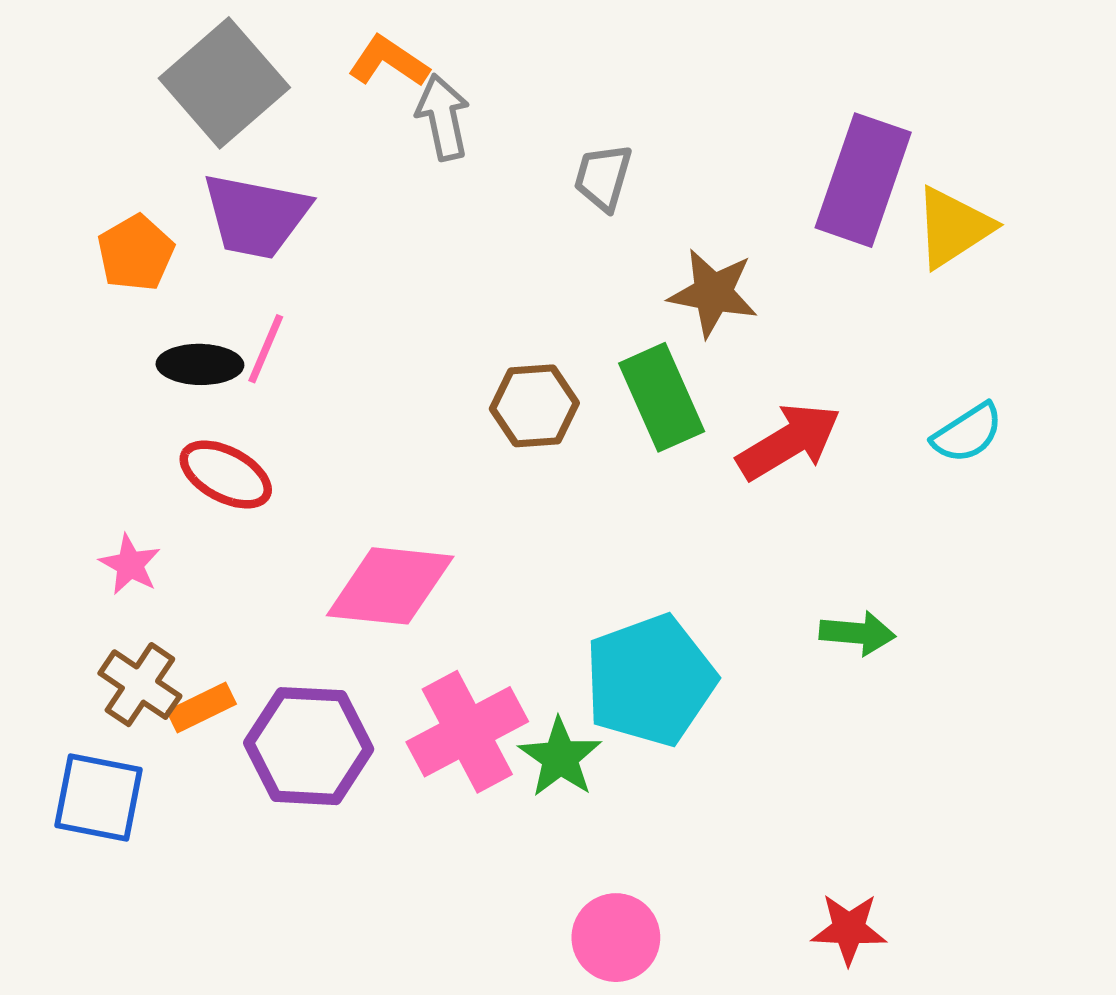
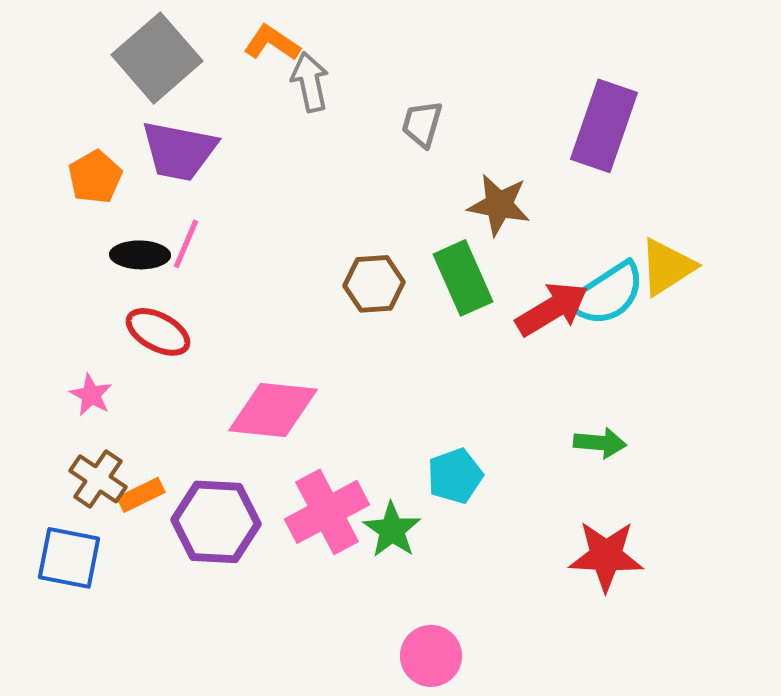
yellow triangle: (953, 227) -> (667, 267), moved
cyan semicircle: (967, 433) -> (607, 294), moved, size x1.5
cyan pentagon: (650, 680) -> (455, 476), size x0.6
red star: (849, 929) -> (606, 556), moved, size x1.4

